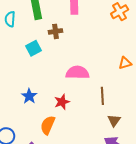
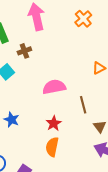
red star: (62, 102) -> (54, 123), moved
orange semicircle: (48, 125) -> (52, 147), moved

